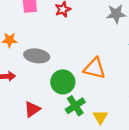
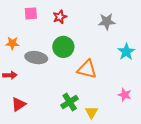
green circle: (63, 82) -> (63, 47), moved
red triangle: (32, 109) -> (19, 104), moved

